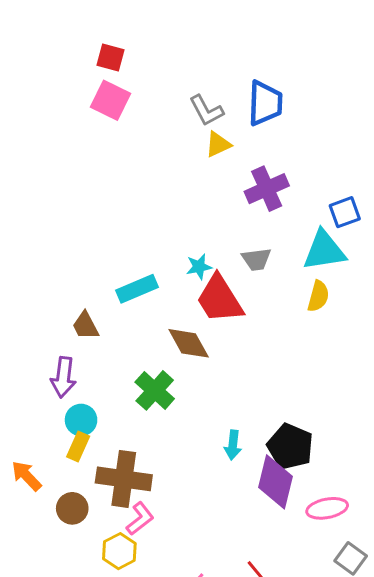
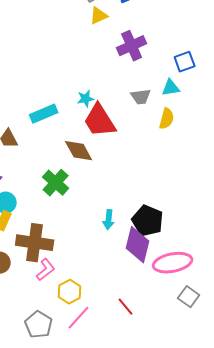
cyan triangle: (324, 250) -> (171, 88), size x0.6
gray trapezoid: (256, 259) -> (141, 97), moved
pink ellipse: (327, 508) -> (173, 263), size x1.4
yellow hexagon: (119, 551) -> (70, 292), moved

